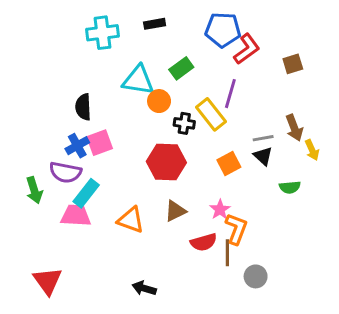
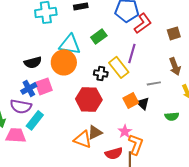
orange circle: (159, 101) -> (64, 62), moved, size x1.6
black semicircle: (83, 107) -> (33, 62), turned -102
brown arrow: (294, 128) -> (175, 66), moved
black triangle: (263, 156) -> (143, 103), moved
pink trapezoid: (76, 215) -> (16, 135), moved
orange triangle: (131, 220) -> (83, 139), moved

